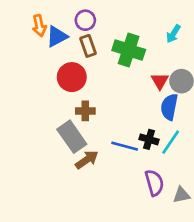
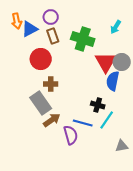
red triangle: (160, 81) -> (106, 62), size x1.6
cyan line: (171, 142) -> (107, 120), moved
blue line: (125, 146) -> (83, 123), moved
purple semicircle: (154, 183) -> (71, 135), moved

